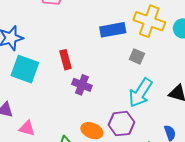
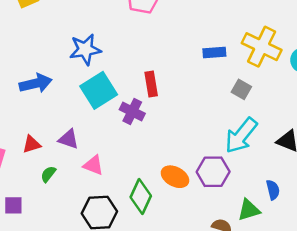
blue rectangle: (113, 30) -> (214, 53), size x0.7
cyan square: (25, 69) -> (99, 90), turned 32
purple cross: (82, 85) -> (132, 112), moved

